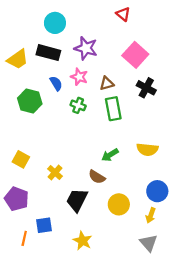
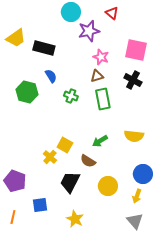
cyan circle: (55, 23) -> (71, 12), moved
purple star: (86, 48) -> (89, 31), moved, turned -30
pink square: (135, 55) -> (136, 50), moved, turned -30
yellow trapezoid: (18, 59) -> (16, 38), moved
pink star: (79, 77) -> (101, 57), moved
yellow square: (21, 159) -> (65, 145), moved
orange line: (24, 238) -> (13, 217), moved

